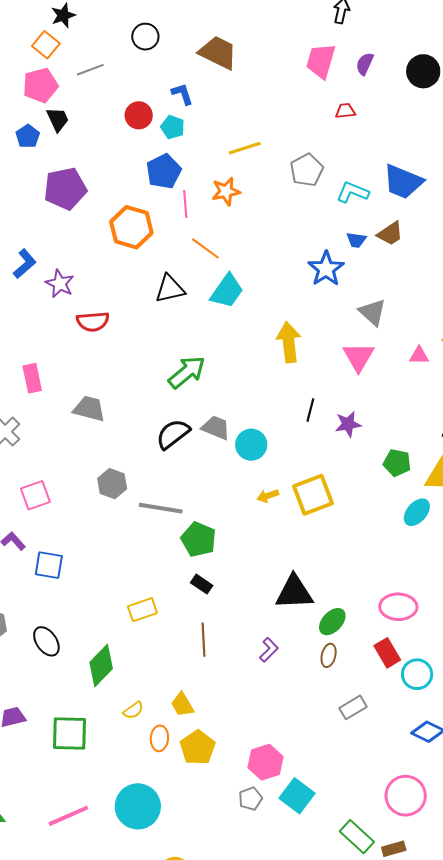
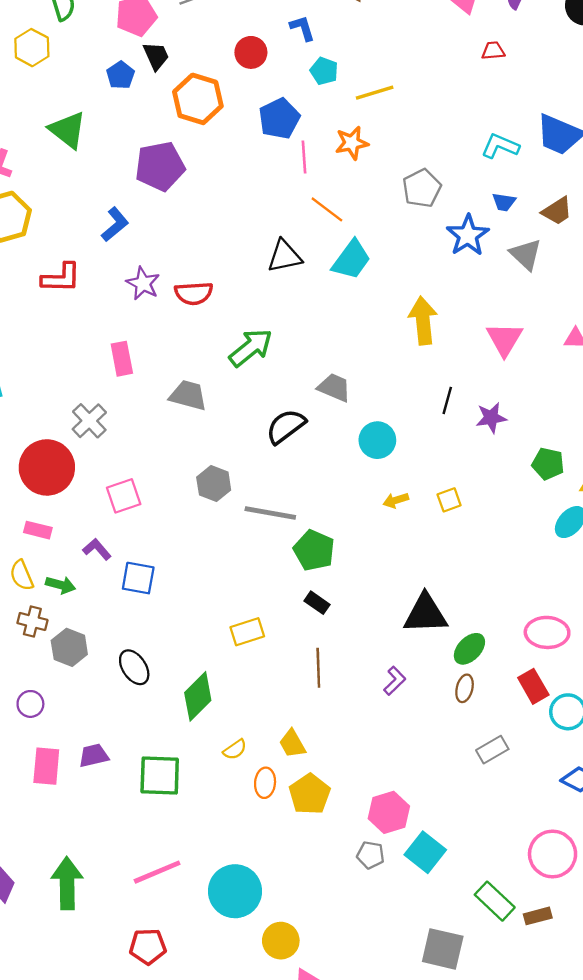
cyan pentagon: (173, 127) -> (324, 71), moved
gray pentagon: (307, 170) -> (422, 188), moved
purple pentagon: (65, 189) -> (160, 166), moved
orange hexagon: (131, 227) -> (198, 99), moved
brown trapezoid: (390, 234) -> (557, 211), moved
purple star: (60, 284) -> (143, 283), moved
gray triangle: (372, 312) -> (526, 254), moved
green arrow: (187, 372) -> (251, 348), moved
gray trapezoid: (216, 428) -> (334, 388), moved
yellow square: (313, 495) -> (449, 500), size x0.5
gray pentagon: (250, 799) -> (371, 855), turned 30
cyan circle: (138, 806) -> (235, 891), moved

